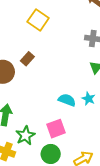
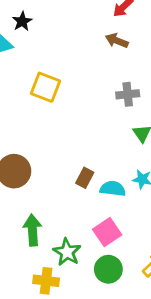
brown rectangle: (27, 59) -> (85, 178), moved

